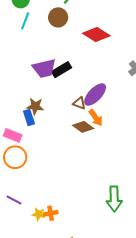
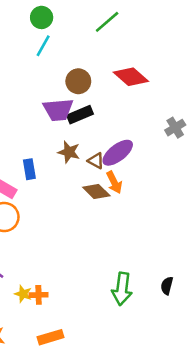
brown circle: (58, 17) -> (78, 81), moved
brown star: (35, 106) -> (69, 152), moved

